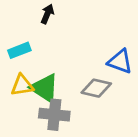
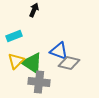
blue triangle: (120, 62) -> (59, 51), moved
yellow triangle: (22, 85) -> (16, 61), turned -36

